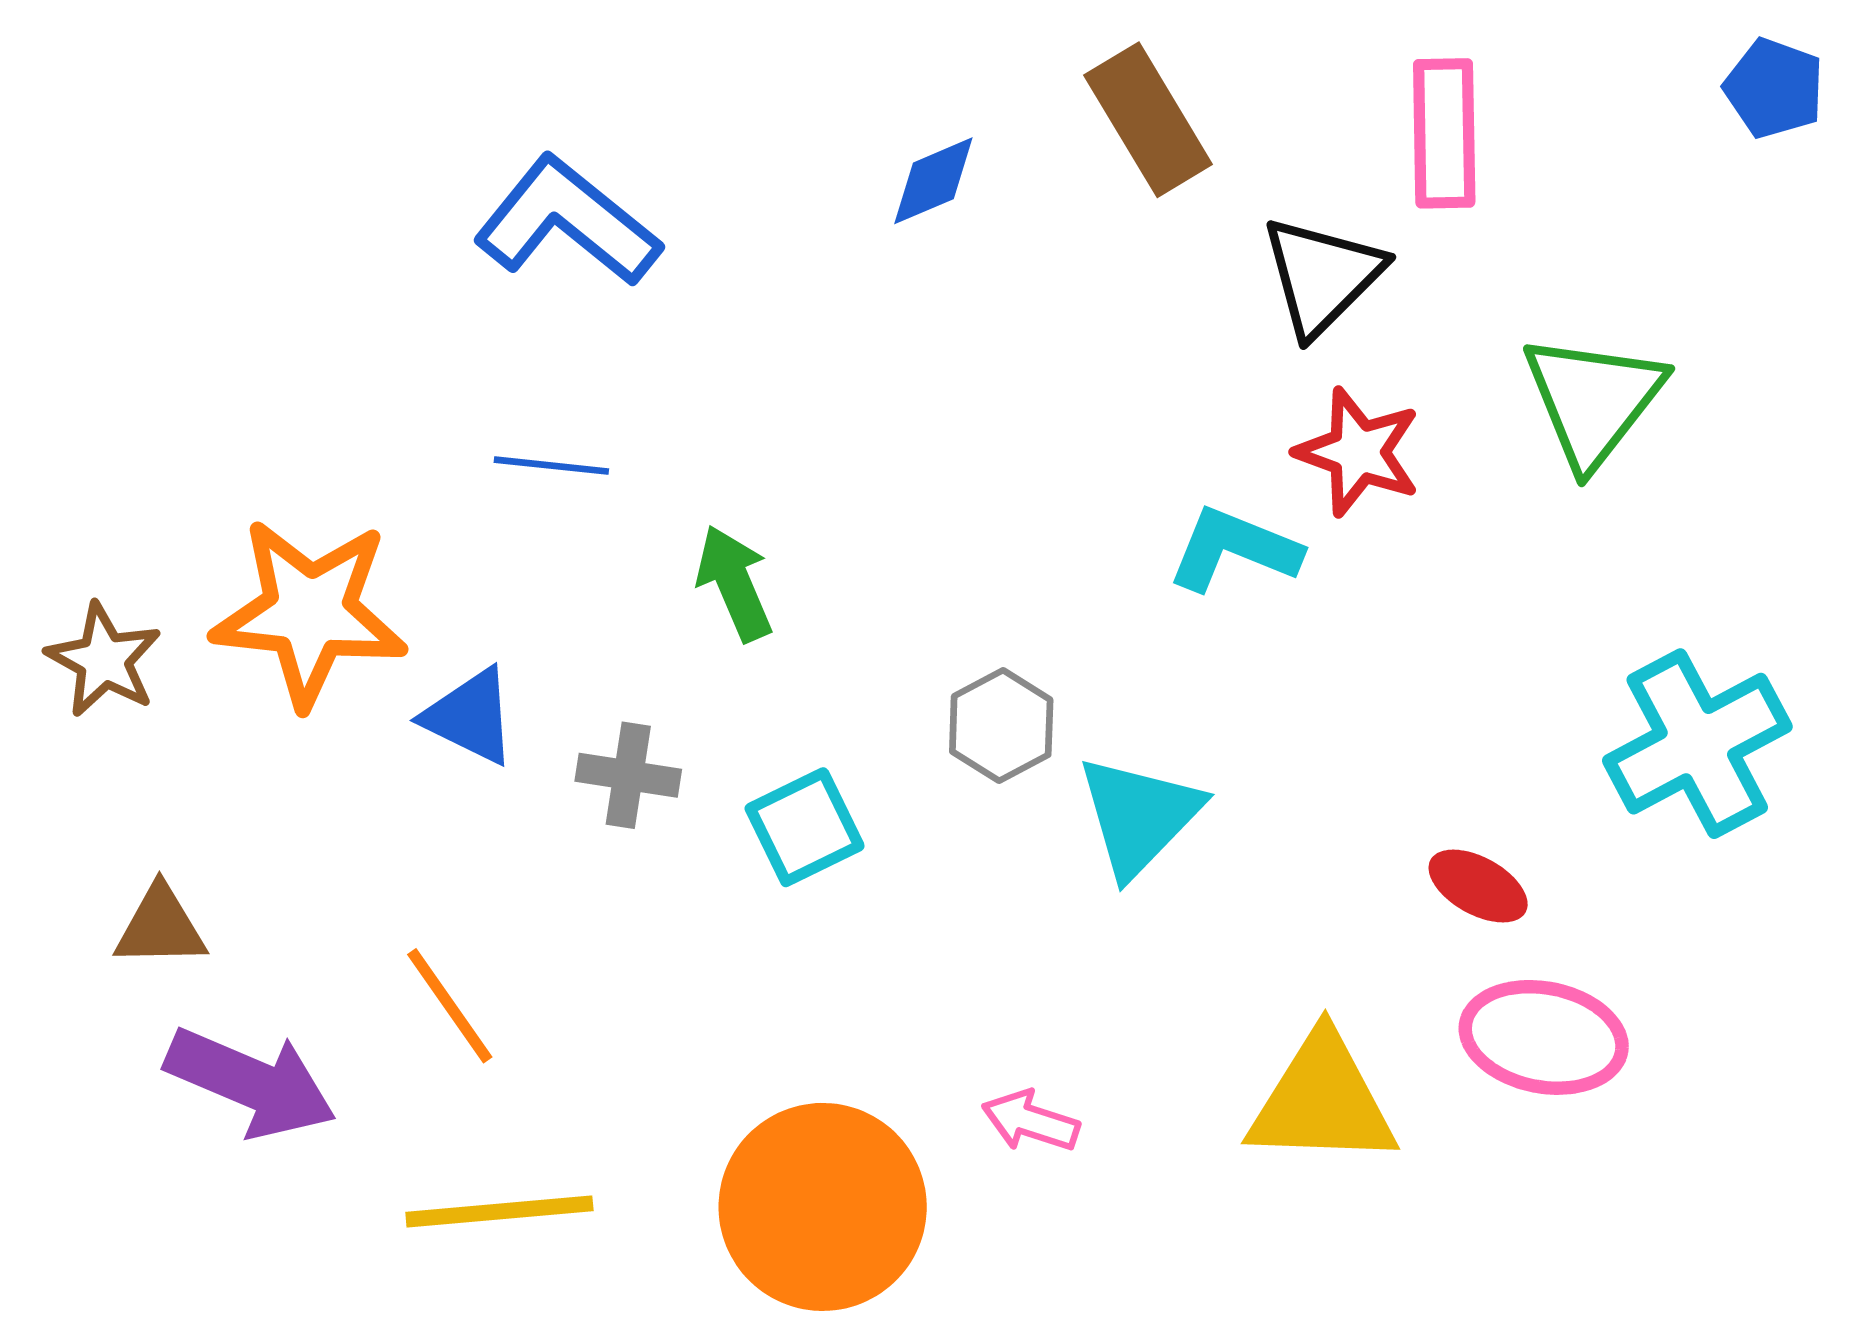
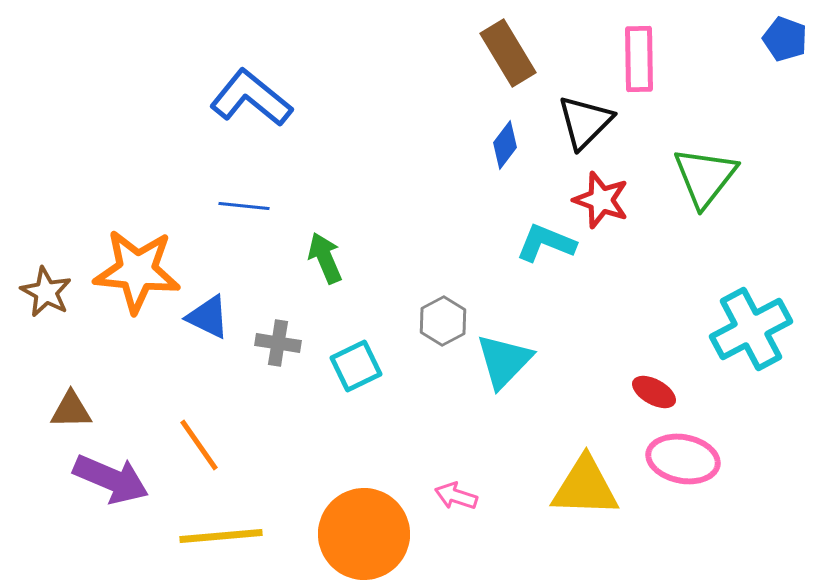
blue diamond: (933, 181) -> (505, 145), moved, turned -30

